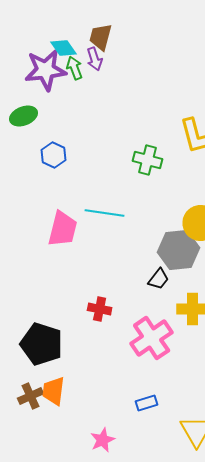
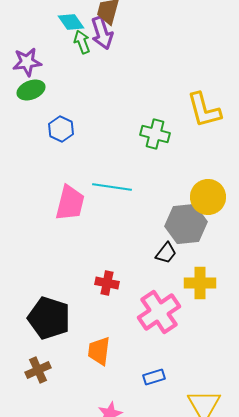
purple arrow: (95, 59) -> (102, 33), size x1.4
purple star: (46, 70) -> (27, 62), moved, size x0.7
orange trapezoid: (54, 391) -> (99, 351), moved

